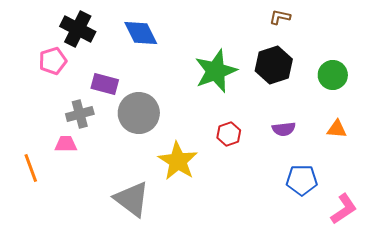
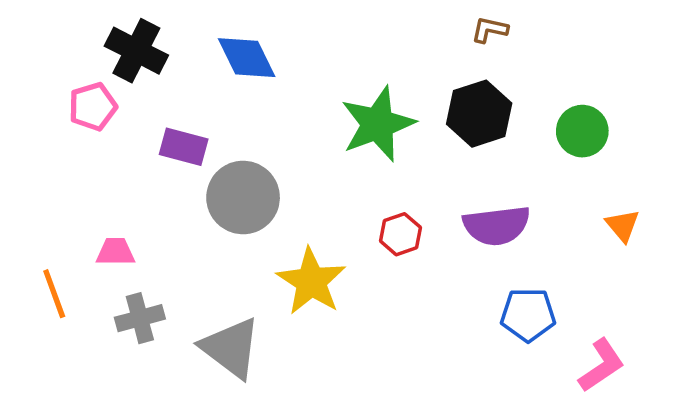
gray cross: (80, 114) -> (140, 318), moved
purple semicircle: (284, 129) -> (497, 225), size x1.6
orange triangle: (337, 129) -> (622, 225), moved, turned 45

